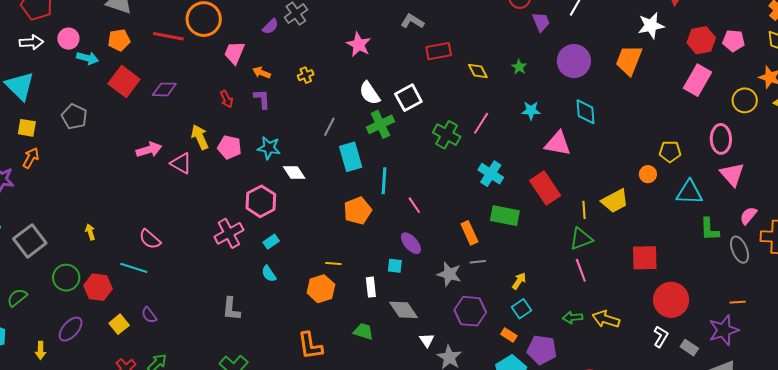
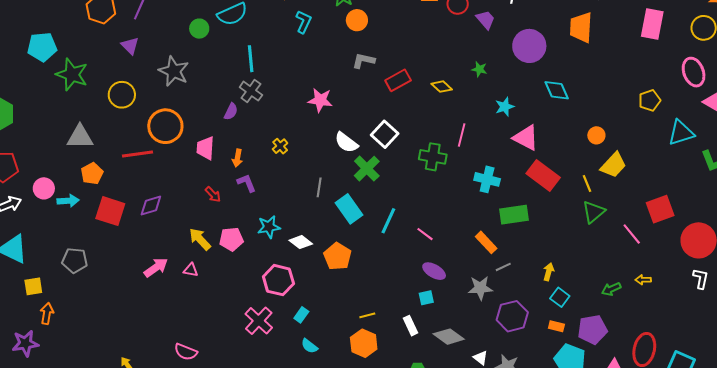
orange arrow: (262, 73) -> (237, 158), turned -84
pink triangle: (558, 144) -> (526, 138), moved, turned 36
pink triangle: (181, 163) -> (191, 270), size x0.7
orange circle: (648, 174) -> (596, 135), moved
cyan line: (384, 181) -> (388, 221), turned 40
orange pentagon: (358, 211) -> (337, 256), moved
pink line: (581, 270) -> (632, 234), moved
yellow arrow: (606, 319) -> (643, 280), size x0.6

